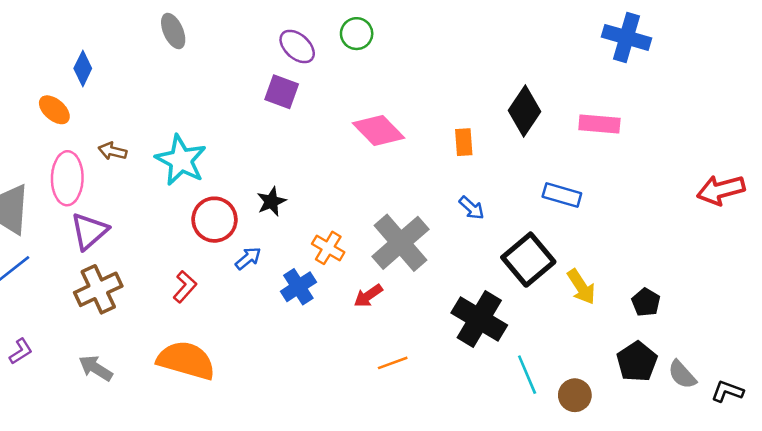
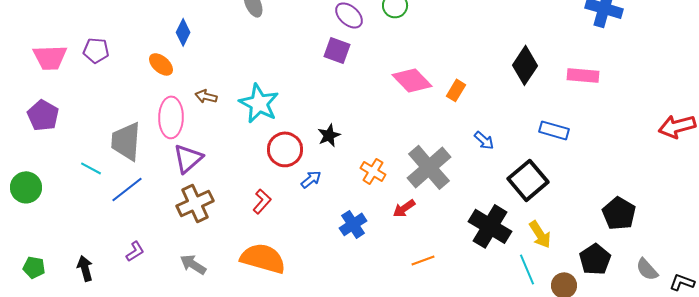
orange rectangle: (464, 142) -> (456, 90), moved, turned 35
blue cross: (298, 287) -> (353, 224), moved
yellow arrow: (581, 287) -> (540, 234), moved
black pentagon: (646, 302) -> (619, 213), size x1.5
black pentagon: (637, 362) -> (595, 259), moved

